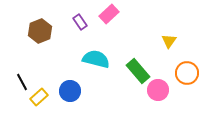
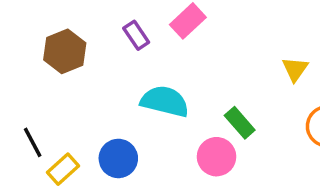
green rectangle: (138, 71) -> (240, 123), size x0.7
pink circle: (158, 90) -> (217, 157), moved

